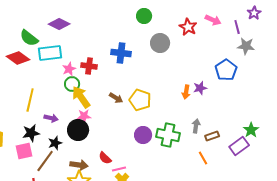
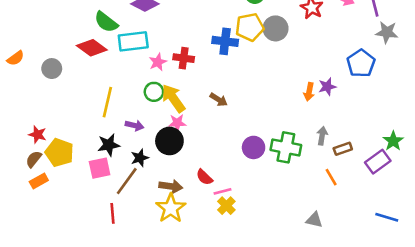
green circle: (72, 84) -> (154, 92), moved
yellow pentagon: (140, 100) -> (250, 27), moved, turned -30

